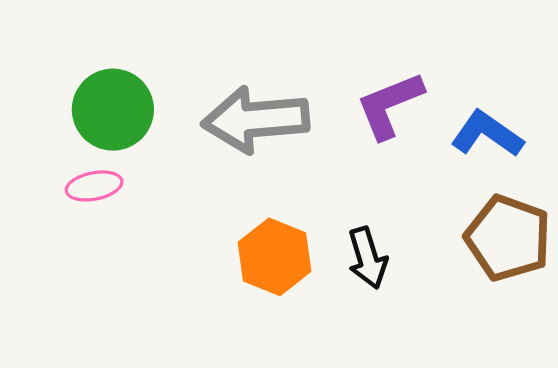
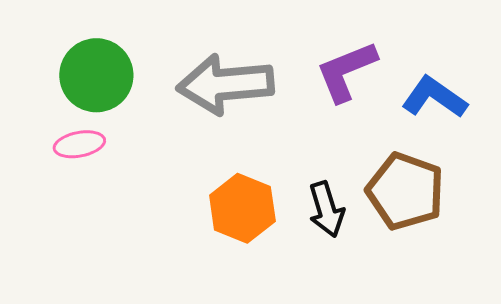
brown pentagon: (508, 238) -> (405, 191), moved

